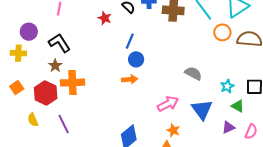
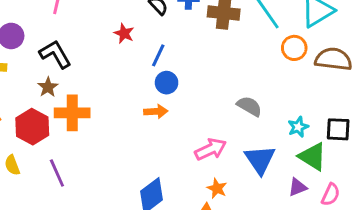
red star: (105, 18) -> (124, 33), moved
green triangle: (238, 106) -> (313, 157), size x1.5

